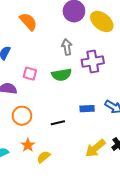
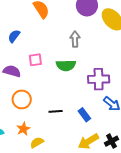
purple cross: (93, 62) -> (99, 79), moved
pink square: (30, 74) -> (35, 60), turned -32
blue rectangle: (87, 109) -> (84, 115), moved, turned 48

